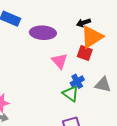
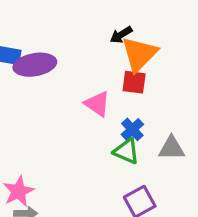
purple ellipse: (43, 33) -> (35, 65), moved
gray triangle: (103, 85) -> (172, 148), moved

